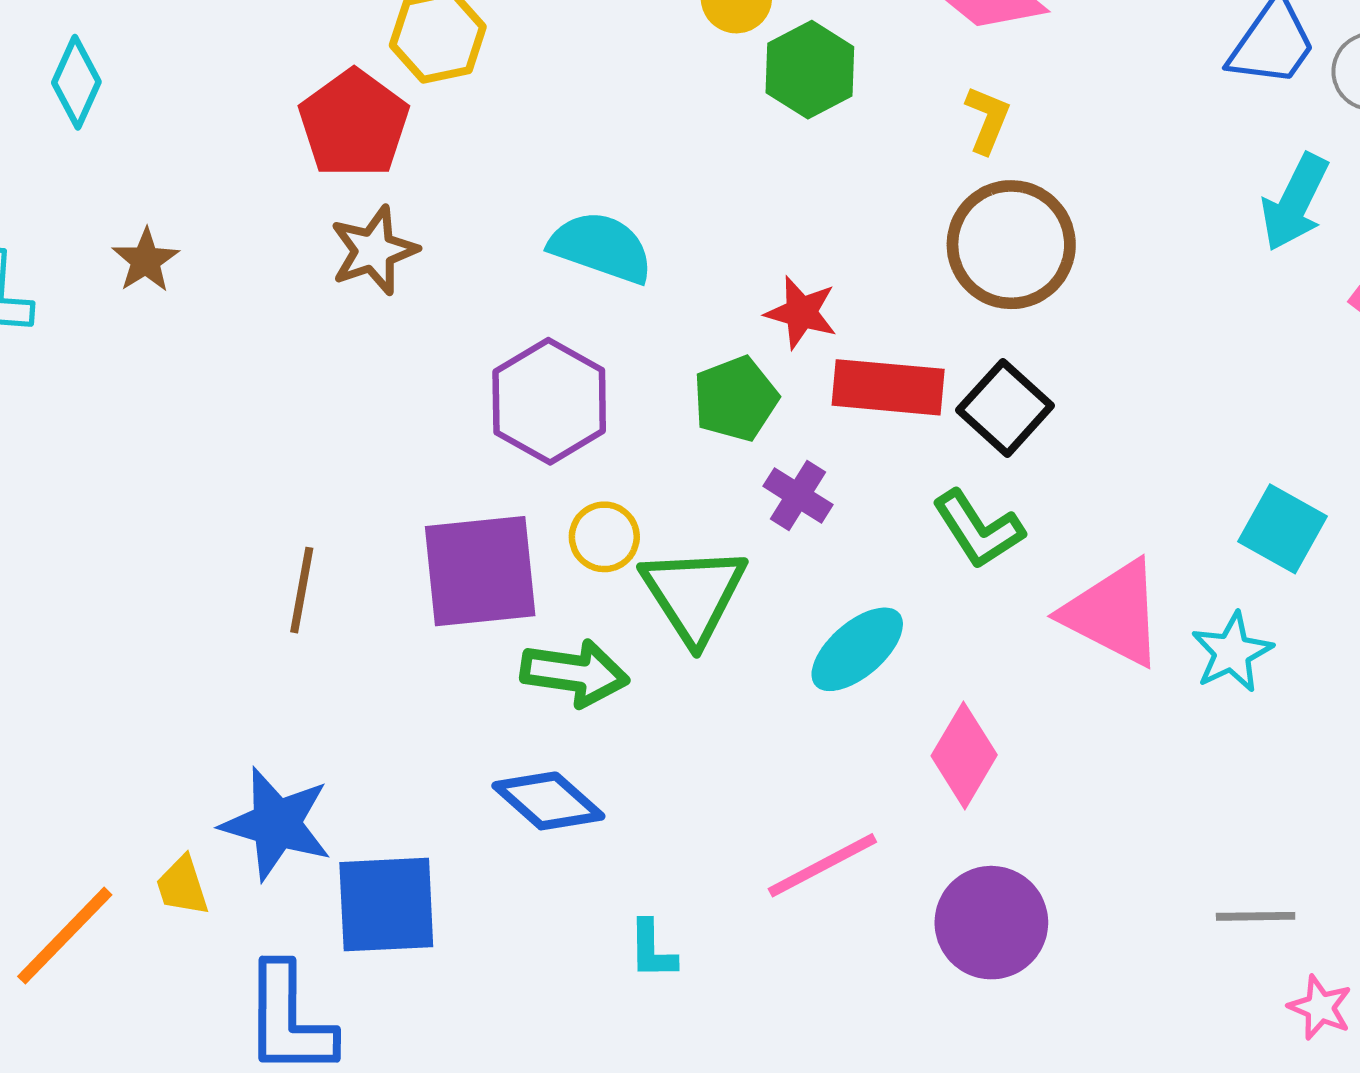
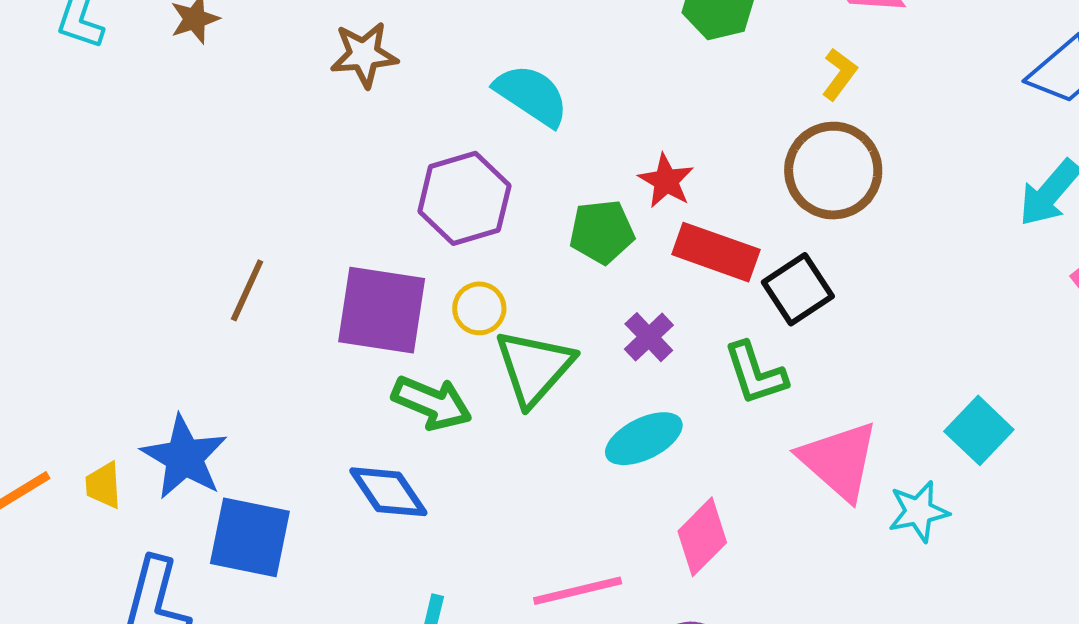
purple cross: (798, 495) -> (649, 337), moved

